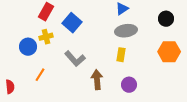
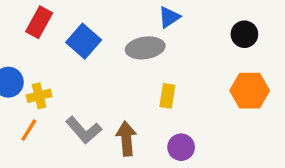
gray ellipse: (126, 31) -> (145, 48), moved
yellow cross: (46, 37) -> (39, 96), moved
gray L-shape: (75, 59) -> (84, 130), moved

